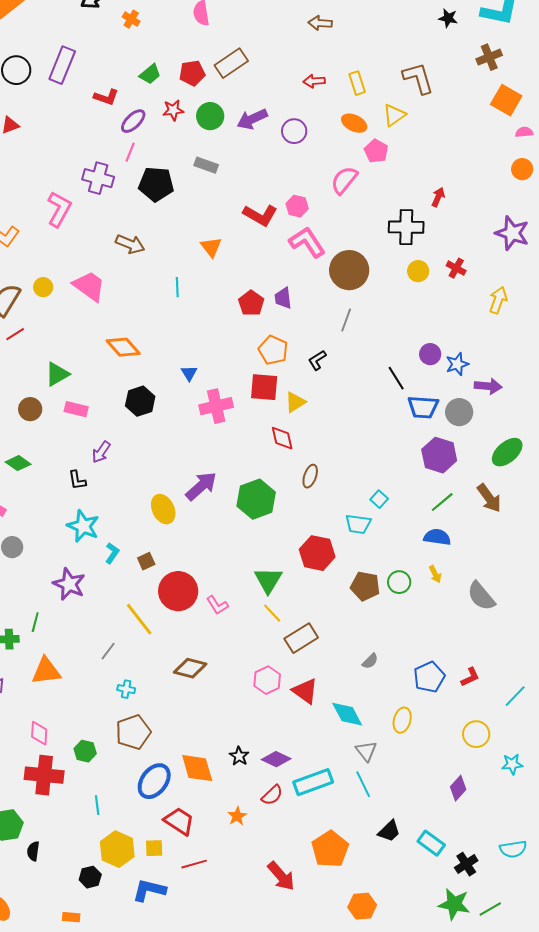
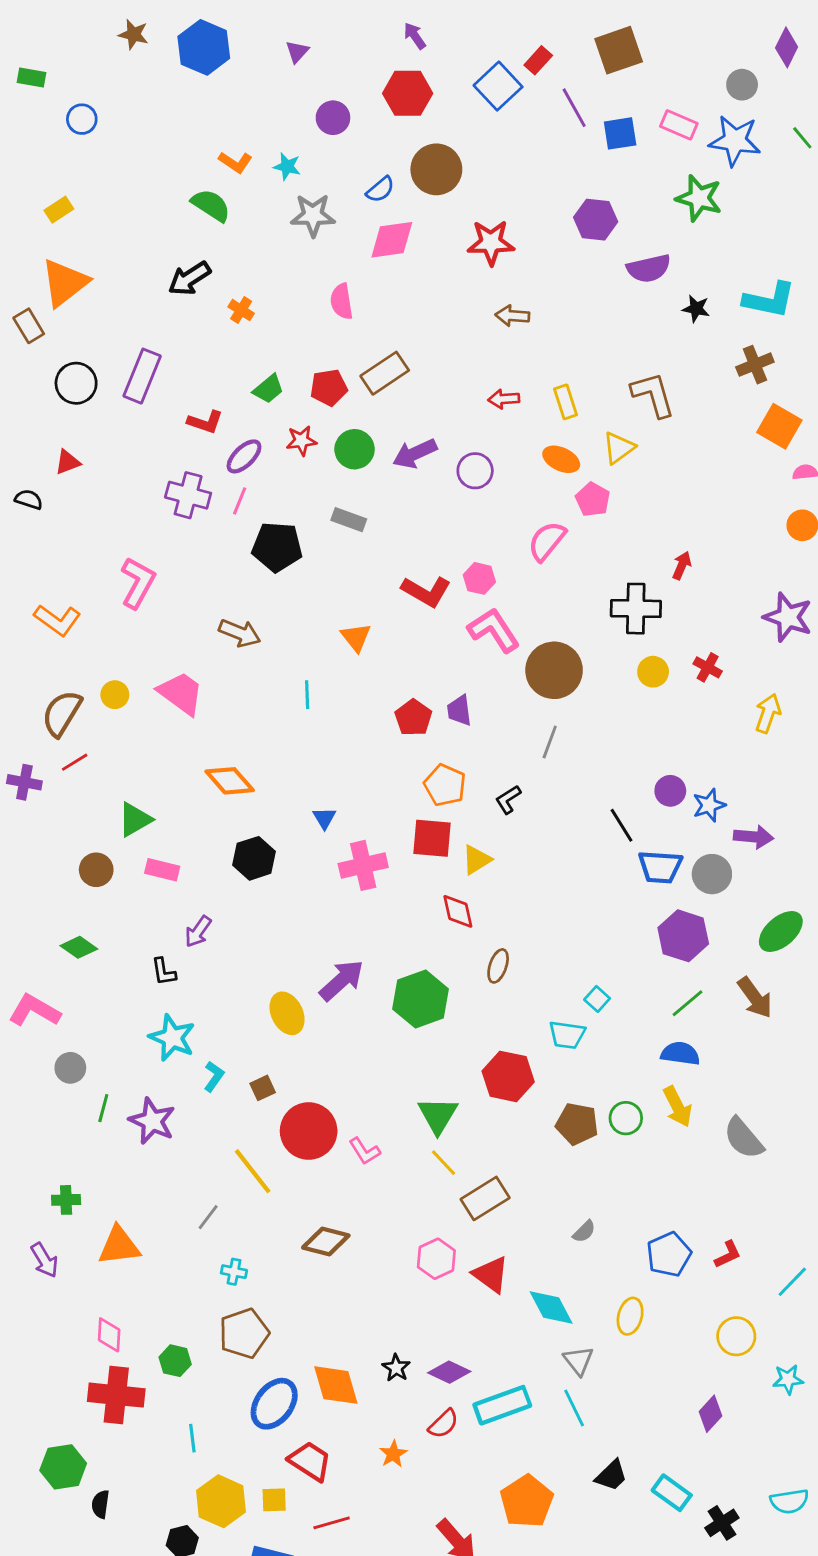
purple cross: (98, 178) -> (188, 495), moved
yellow arrow: (435, 574) -> (677, 1107), size x1.6
green line: (35, 622) -> (103, 1108), moved

